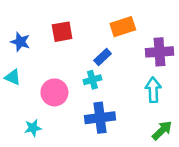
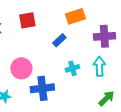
cyan cross: (92, 80) -> (72, 68), moved
blue cross: (100, 118) -> (42, 88), moved

